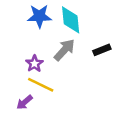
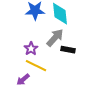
black rectangle: (102, 50) -> (68, 50), moved, turned 32

